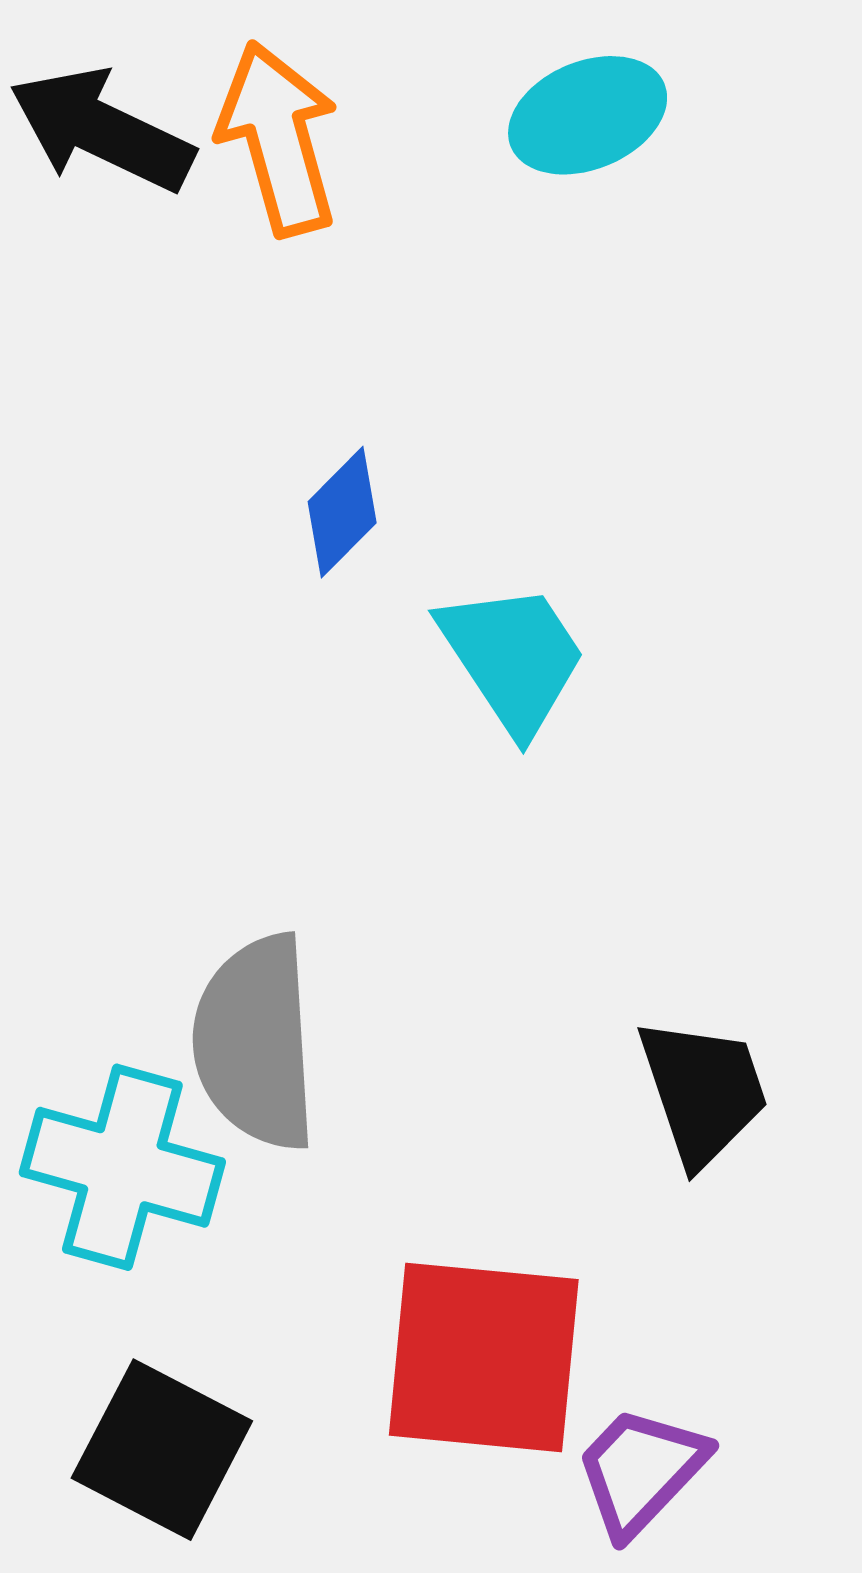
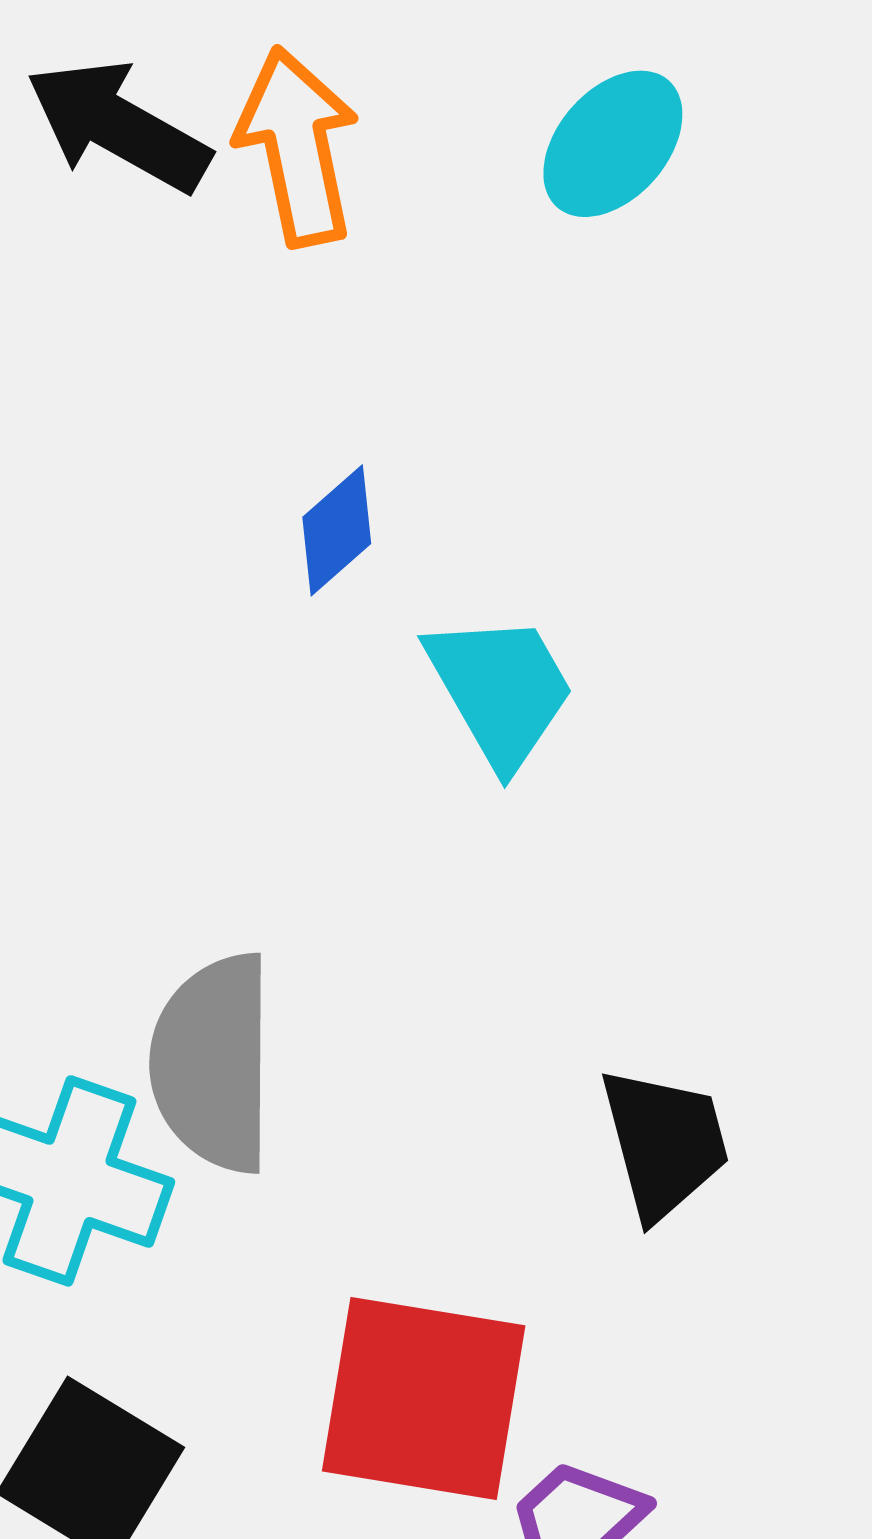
cyan ellipse: (588, 115) -> (613, 144), turned -30

